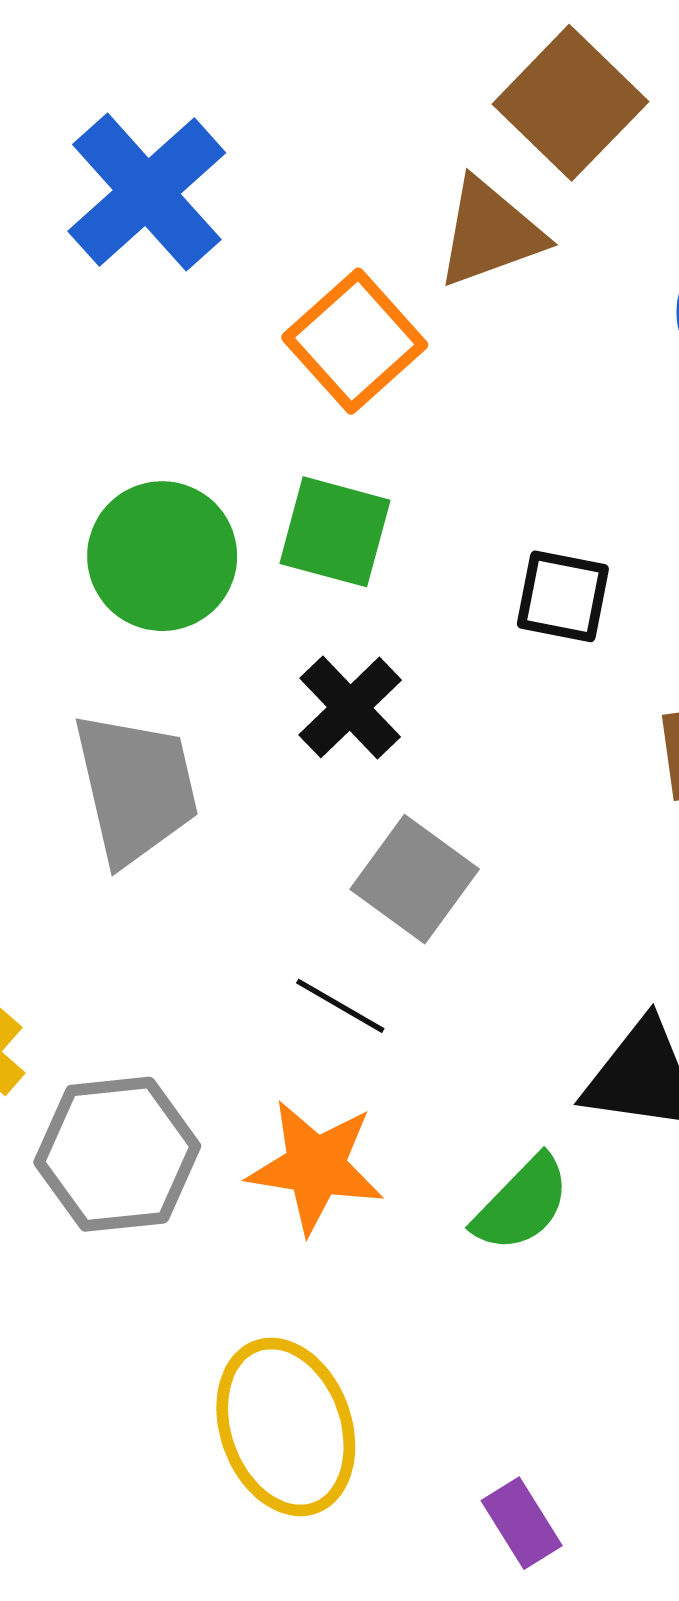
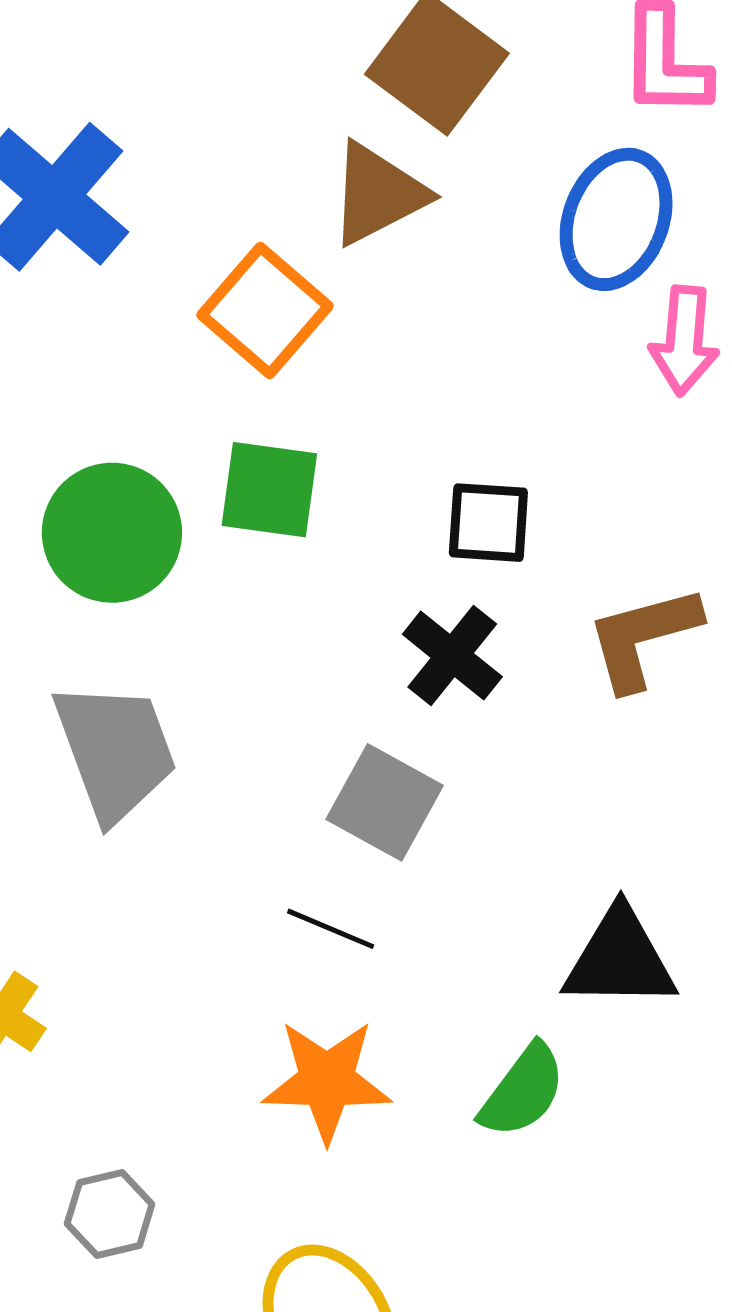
black cross: (350, 707) -> (452, 655), moved
gray hexagon: (117, 1154) -> (110, 1214), moved, size x0.6

